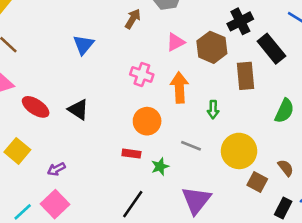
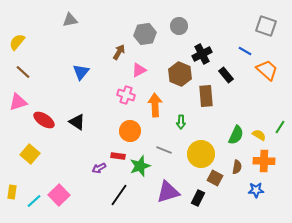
pink triangle: (176, 42) -> (139, 70), moved
black rectangle: (271, 49) -> (226, 75), size x0.7
green semicircle: (284, 111) -> (236, 135), moved
green star: (160, 167) -> (140, 166), size x1.5
brown semicircle: (286, 168) -> (237, 167), turned 48
purple arrow: (56, 169) -> (99, 168), moved
purple triangle: (196, 200) -> (168, 192), turned 35
black rectangle: (283, 208) -> (198, 198), moved

